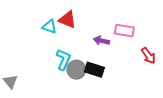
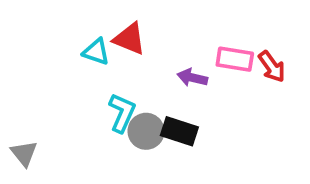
red arrow: (148, 56) -> (272, 67), moved

